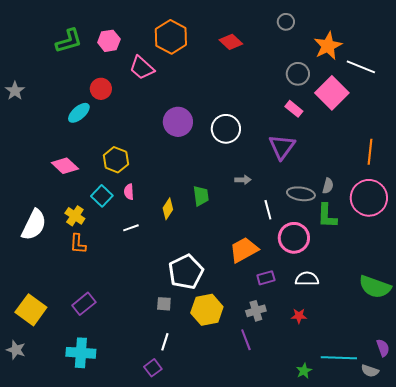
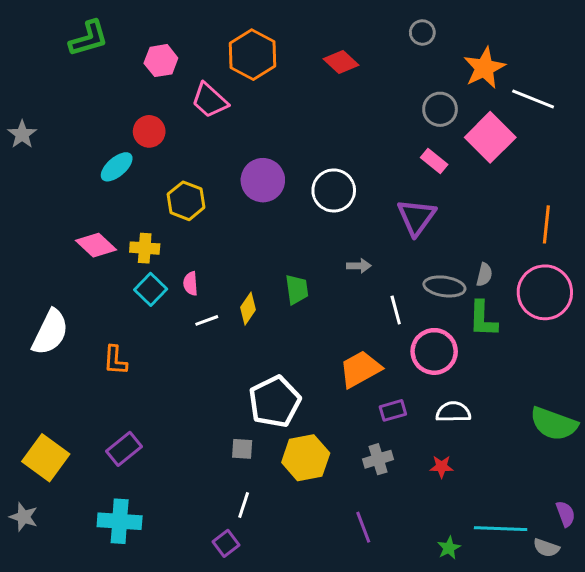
green L-shape: (69, 41) -> (89, 38), moved
yellow hexagon: (116, 160) -> (186, 201), moved
yellow cross: (75, 216) -> (145, 248), moved, turned -30
white line: (131, 228) -> (207, 320), moved
purple line: (246, 340) -> (363, 527), moved

